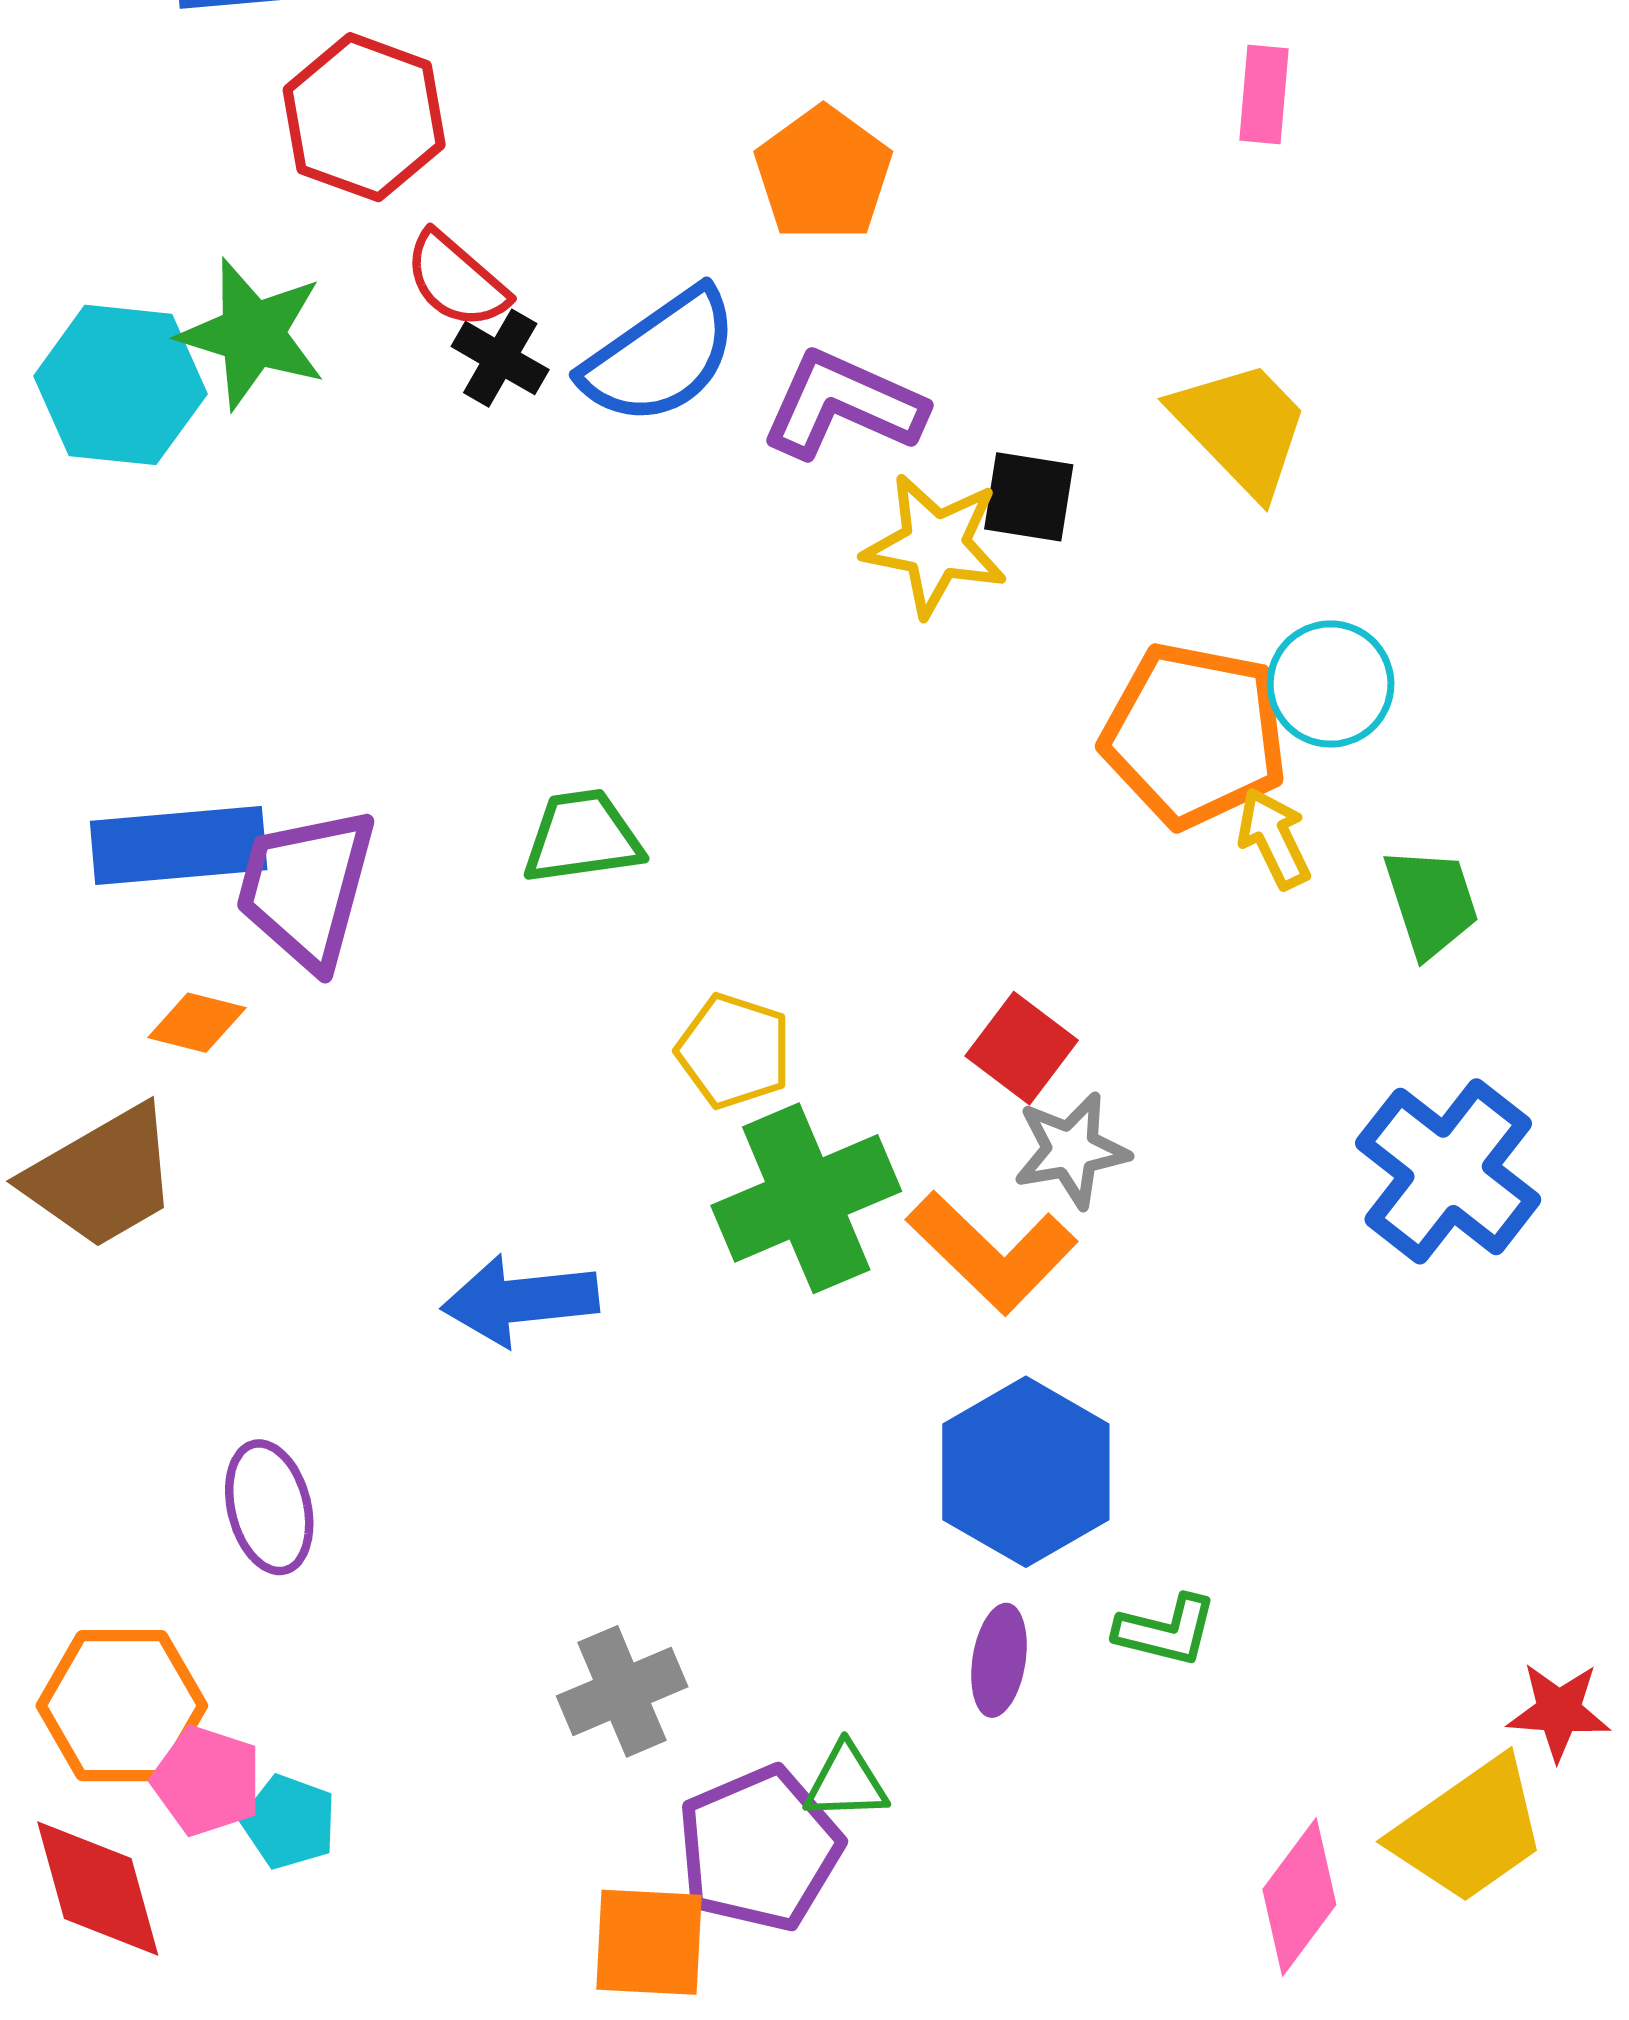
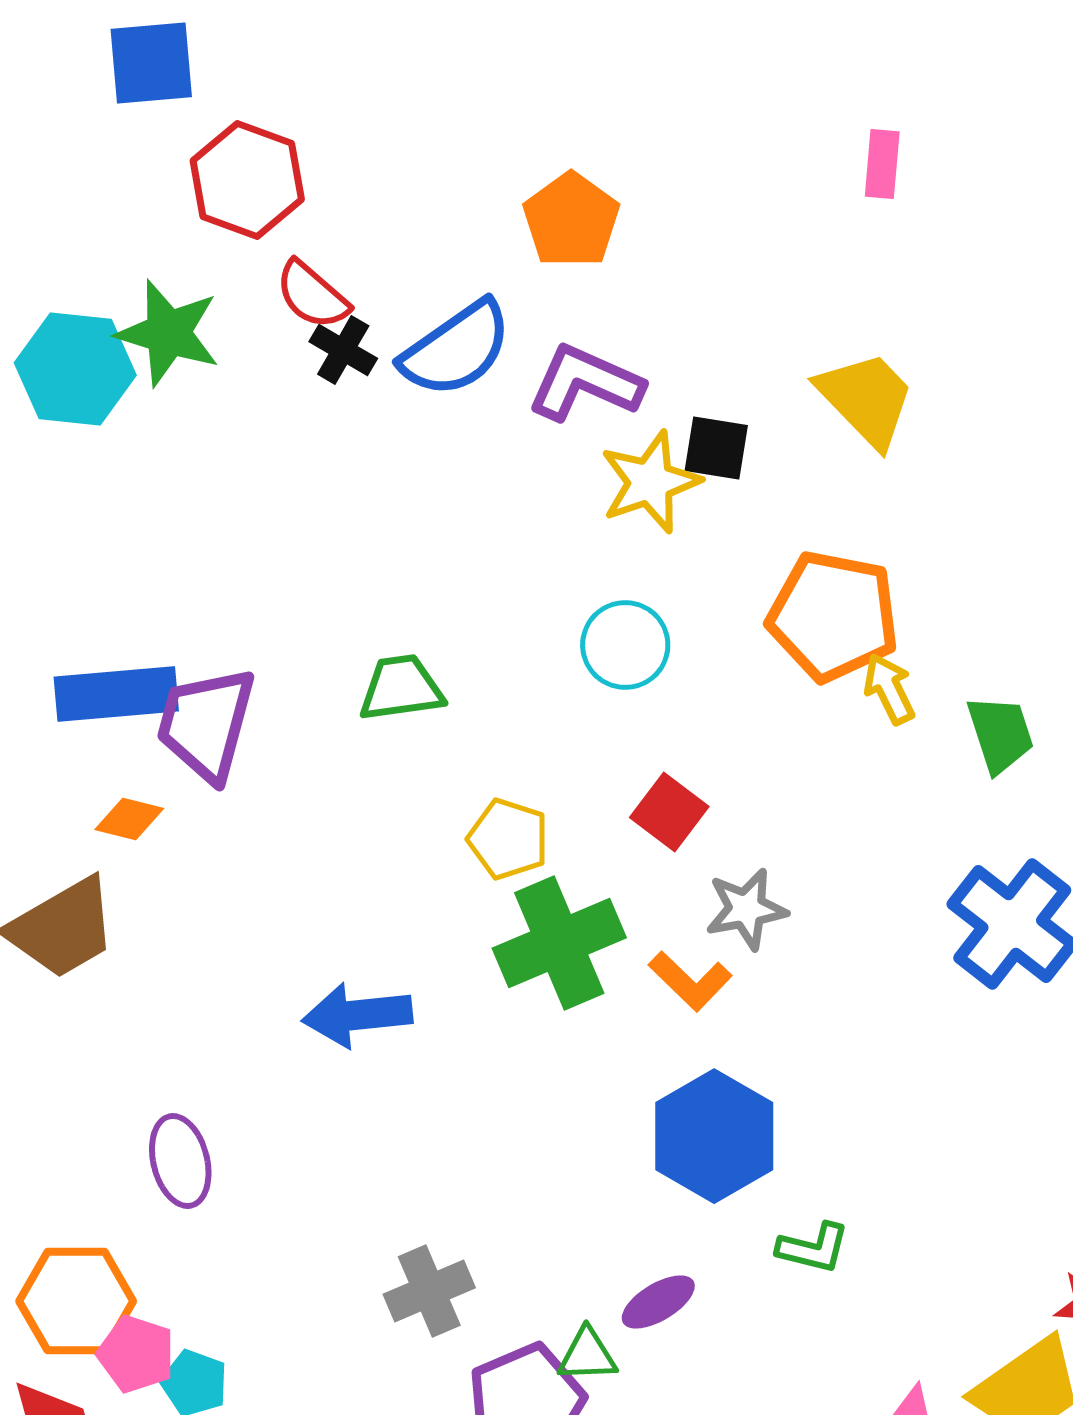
yellow star: (935, 545) -> (650, 482), turned -30
cyan circle: (1331, 684) -> (625, 645), moved
red square: (1022, 1048) -> (669, 812), moved
orange L-shape: (992, 1252) -> (690, 981), size x0.7
purple ellipse: (999, 1660) -> (658, 1302), moved, turned 50

